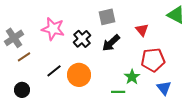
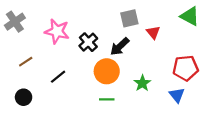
gray square: (107, 17) -> (129, 18), moved
gray cross: (14, 38) -> (15, 22), moved
red pentagon: (153, 60) -> (186, 68), moved
orange circle: (79, 75) -> (107, 71), moved
green line: (118, 92) -> (107, 99), moved

